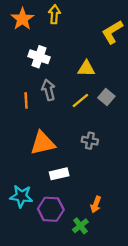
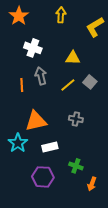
yellow arrow: (54, 14) -> (61, 15), moved
cyan star: (21, 196) -> (18, 143), moved, turned 30
orange arrow: (96, 205) -> (92, 184), moved
green cross: (80, 226) -> (76, 166), moved, turned -32

